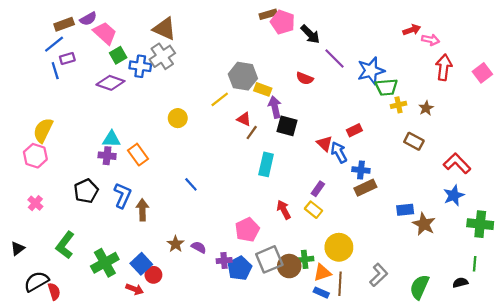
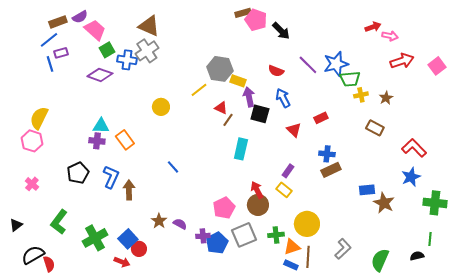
purple line: (334, 59) -> (308, 65), moved
red arrow: (444, 67) -> (402, 61), turned 65
blue arrow: (339, 152) -> (283, 98), moved
brown circle: (289, 266) -> (258, 205), moved

